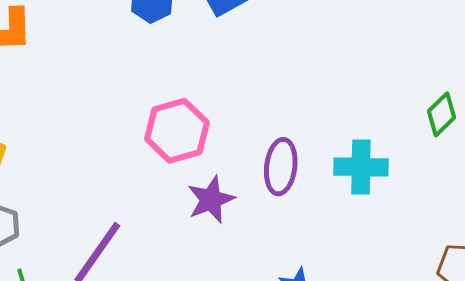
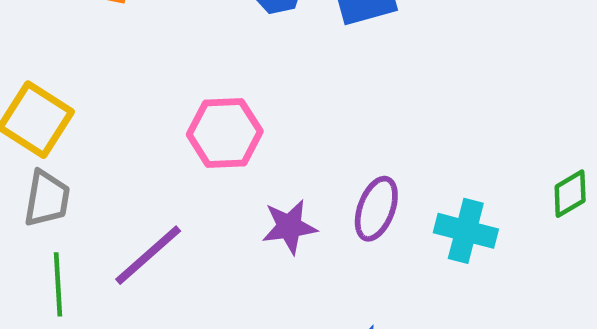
pink hexagon: (177, 131) -> (225, 133), moved

